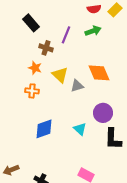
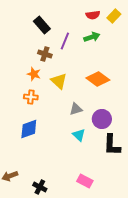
black rectangle: (31, 23) -> (42, 25), moved
orange diamond: (99, 73) -> (98, 79), turned -30
gray triangle: (77, 86) -> (76, 109), moved
blue diamond: (44, 129) -> (29, 129), moved

